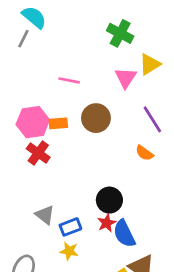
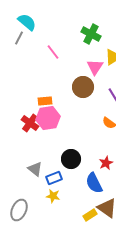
pink line: (69, 80) -> (53, 52), moved, turned 42
brown circle: (96, 118) -> (83, 87), moved
pink hexagon: (33, 122) -> (48, 118), moved
black circle: (109, 200) -> (71, 159), moved
red star: (107, 223) -> (106, 163), moved

